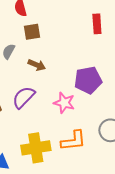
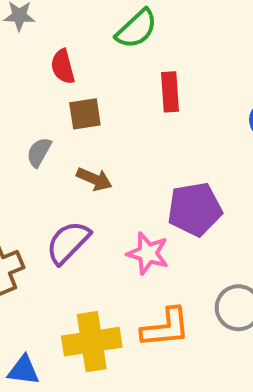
red rectangle: (97, 24) -> (170, 92), moved

